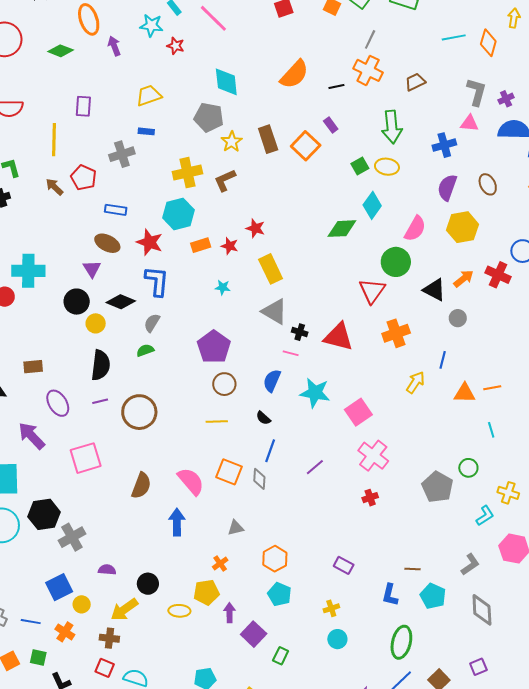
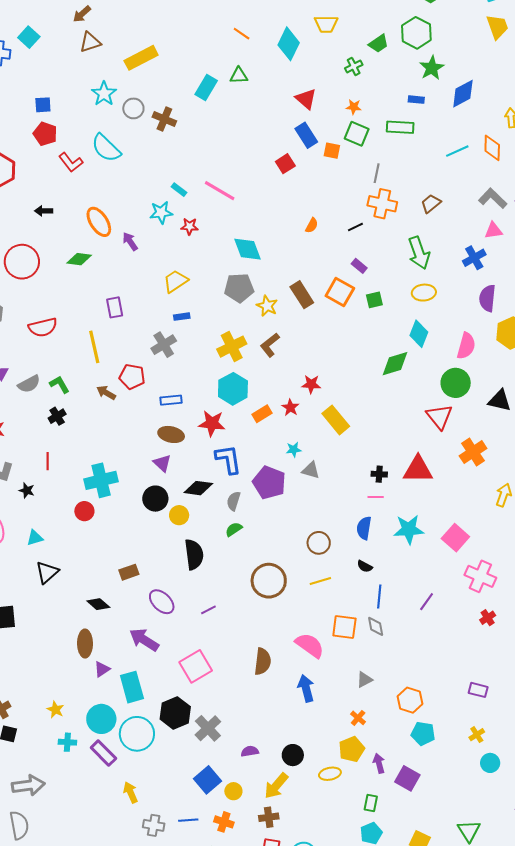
orange semicircle: (294, 74) -> (312, 225), size x0.5
gray L-shape: (477, 92) -> (493, 198), turned -48
green square: (360, 166) -> (374, 300), moved, turned 30
red star: (230, 246) -> (290, 408), turned 30
gray triangle: (275, 312) -> (311, 470), moved, size x0.7
purple pentagon: (214, 347) -> (269, 483), moved
purple line: (100, 401) -> (208, 610), moved
brown circle: (139, 412) -> (269, 581), moved
pink square: (86, 458) -> (196, 666), moved
green rectangle: (281, 656) -> (371, 803), moved

